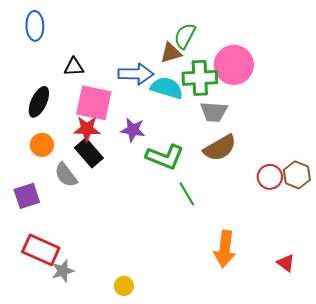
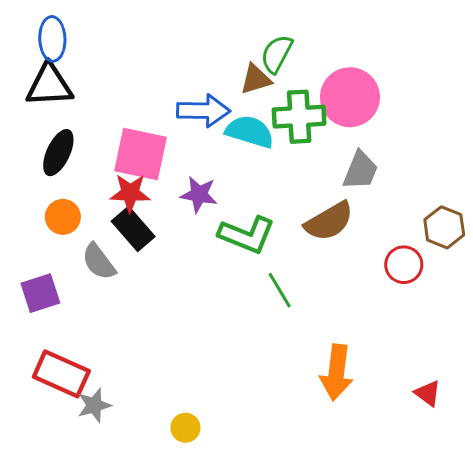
black triangle: (74, 67) -> (49, 85), moved, size x1.6
gray trapezoid: (214, 112) -> (360, 170), moved, turned -72
brown hexagon: (297, 175) -> (444, 227), moved

